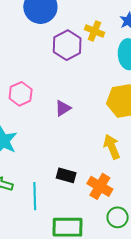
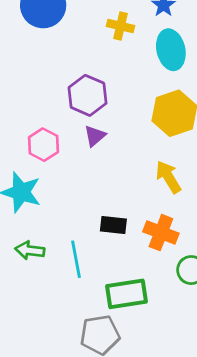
purple hexagon: (67, 45) -> (88, 95), moved
pink hexagon: (21, 94) -> (43, 145), moved

